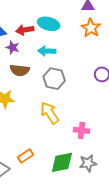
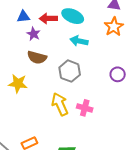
cyan arrow: (47, 51) -> (79, 41), moved
pink cross: (81, 130) -> (85, 108), moved

